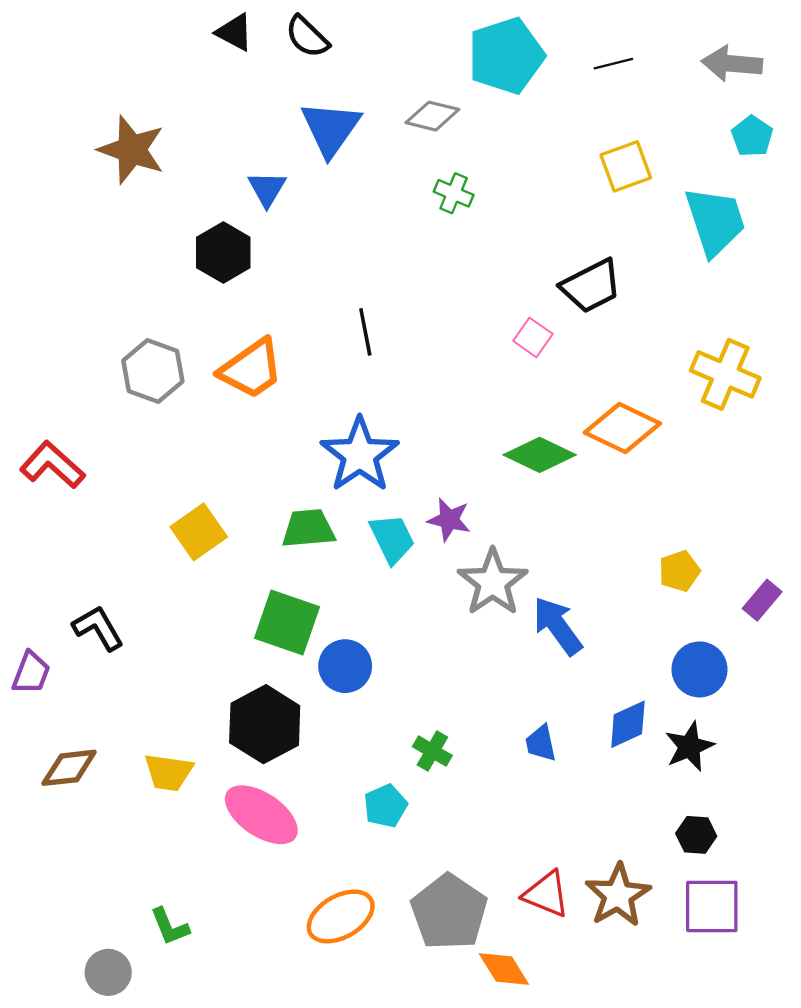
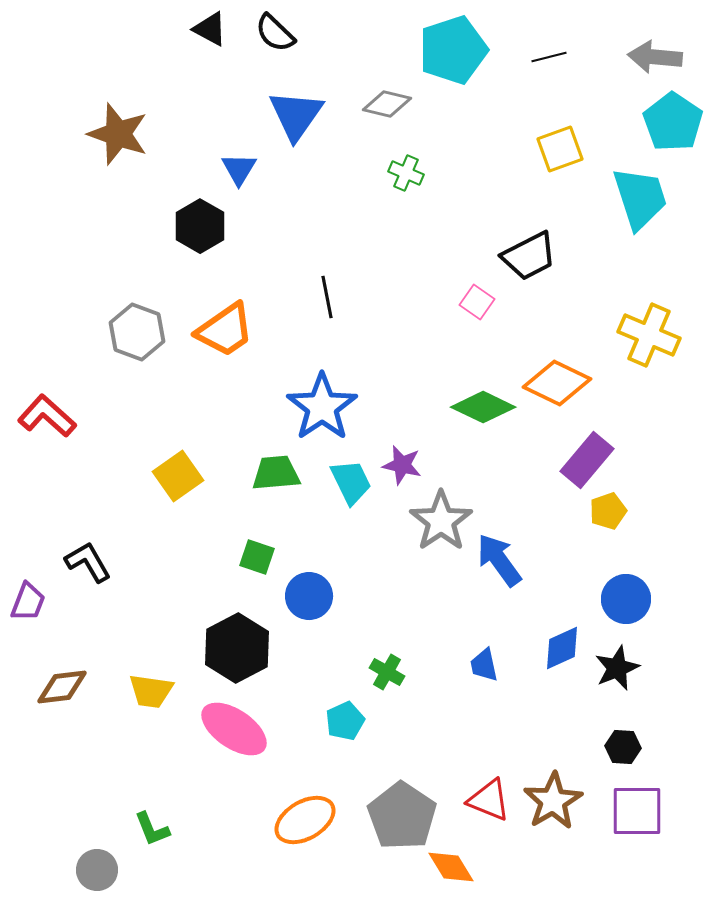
cyan pentagon: (752, 136) -> (673, 122), size x1.6
purple rectangle: (762, 600) -> (587, 460), moved, size x1.5
green square: (287, 622) -> (257, 557), size x0.6

